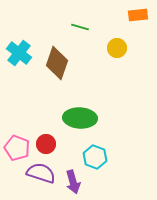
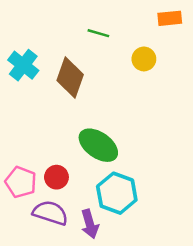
green ellipse: (80, 118) -> (98, 145), turned 32
cyan hexagon: (95, 157) -> (117, 193), size x1.4

